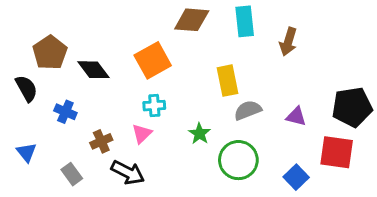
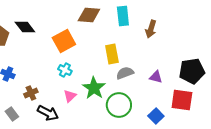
black diamond: (93, 70) -> (25, 27), moved
cyan cross: (154, 106) -> (65, 70), turned 32
pink triangle: (142, 134) -> (70, 96), moved
green star: (199, 134) -> (94, 88), size x1.6

